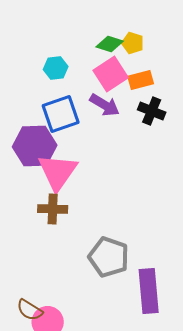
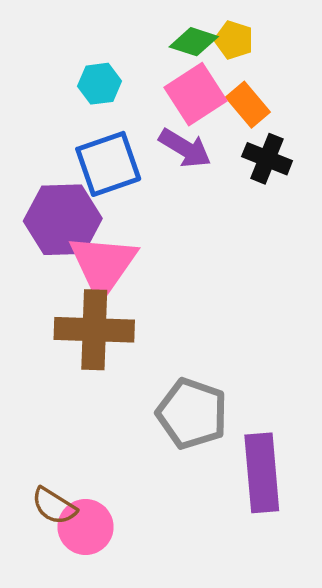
orange rectangle: (141, 80) -> (248, 105), turned 65
brown cross: (53, 209) -> (94, 330), size x1.5

